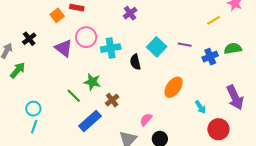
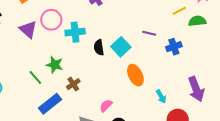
cyan square: (157, 47) -> (121, 47), moved
green semicircle: (233, 48) -> (197, 21), moved
orange ellipse: (174, 87) -> (135, 75), turned -65

